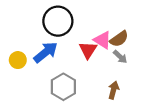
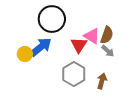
brown semicircle: (119, 39) -> (107, 35), turned -36
yellow circle: (18, 60) -> (25, 54), moved
gray hexagon: (63, 87) -> (74, 74), moved

